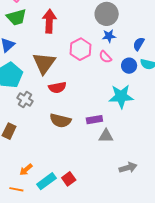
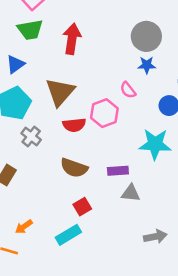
pink hexagon: (81, 49) -> (104, 113), moved
pink semicircle: (105, 57) -> (128, 90), moved
red square: (69, 179) -> (82, 207), moved
cyan rectangle: (47, 181) -> (68, 235), moved

